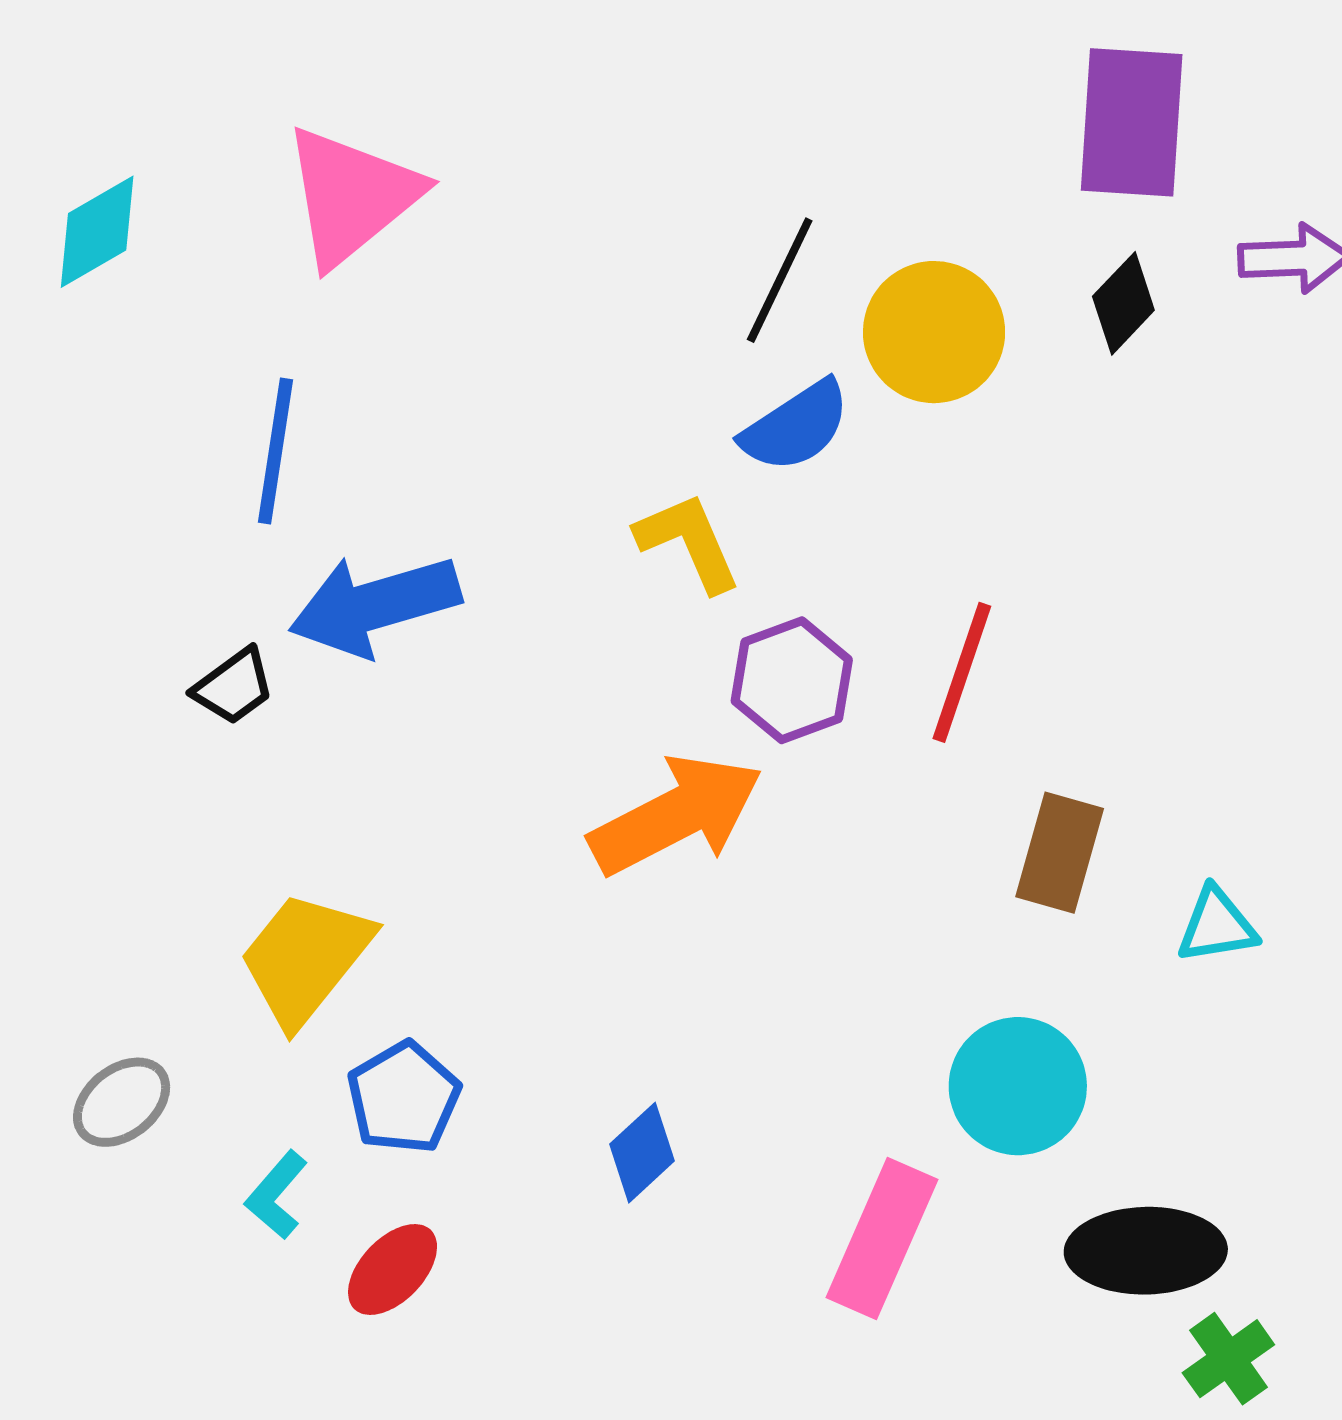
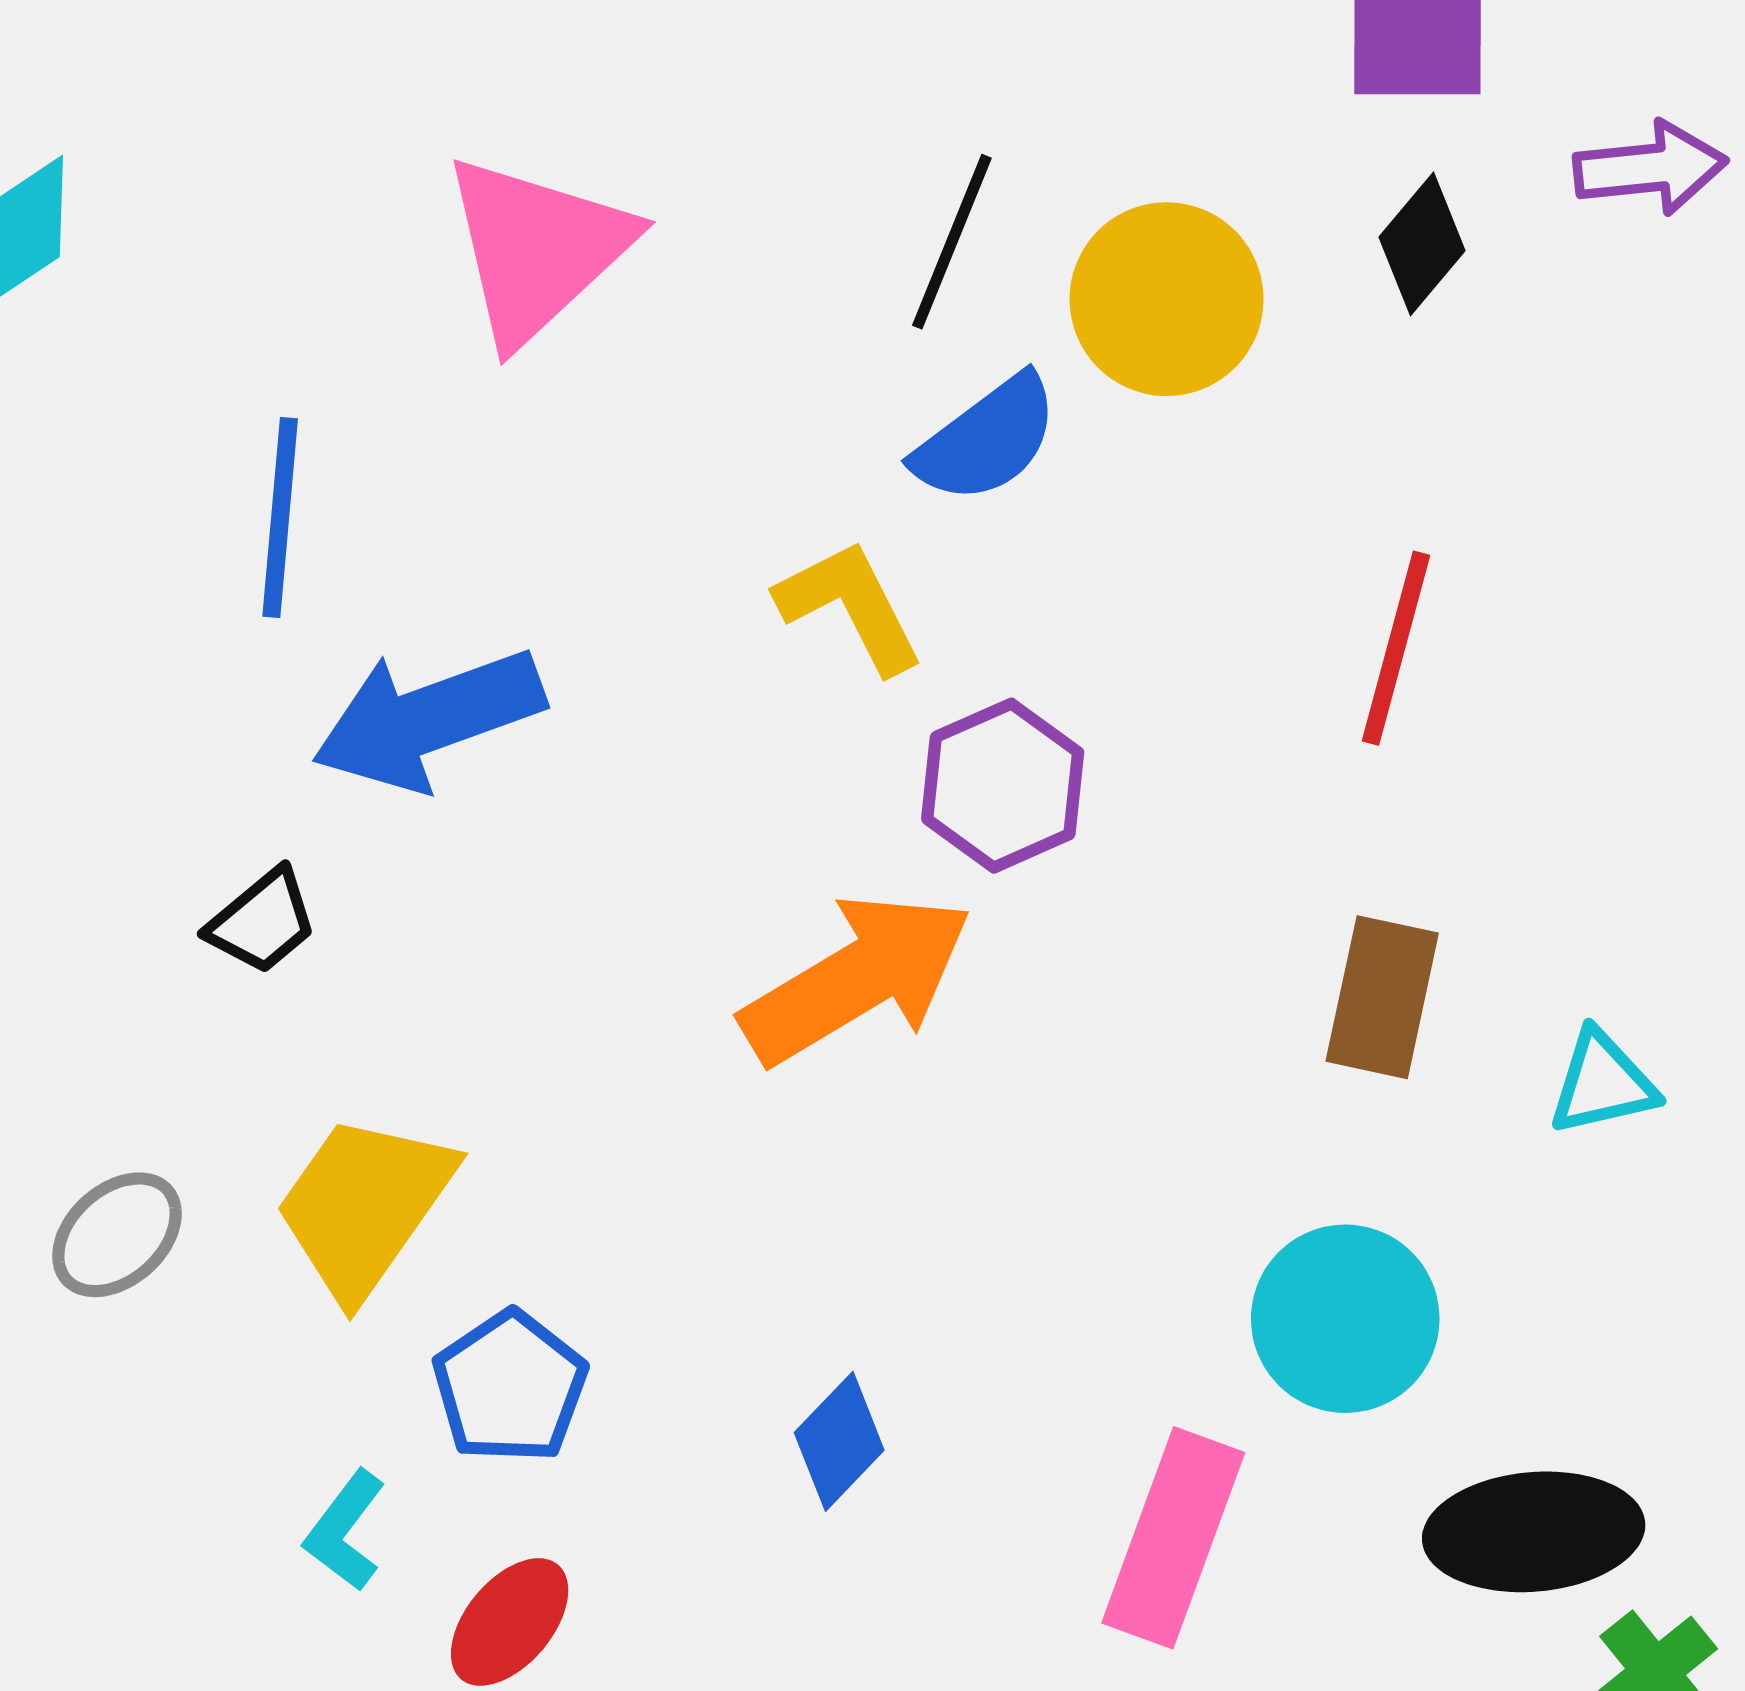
pink triangle: (352, 196) -> (537, 249), moved
red line: (962, 672) -> (1396, 648), moved
black trapezoid: (234, 687) -> (262, 921), moved
gray ellipse: (122, 1102) -> (117, 1235), moved

